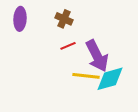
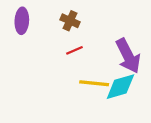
purple arrow: (97, 56) -> (128, 56), moved

